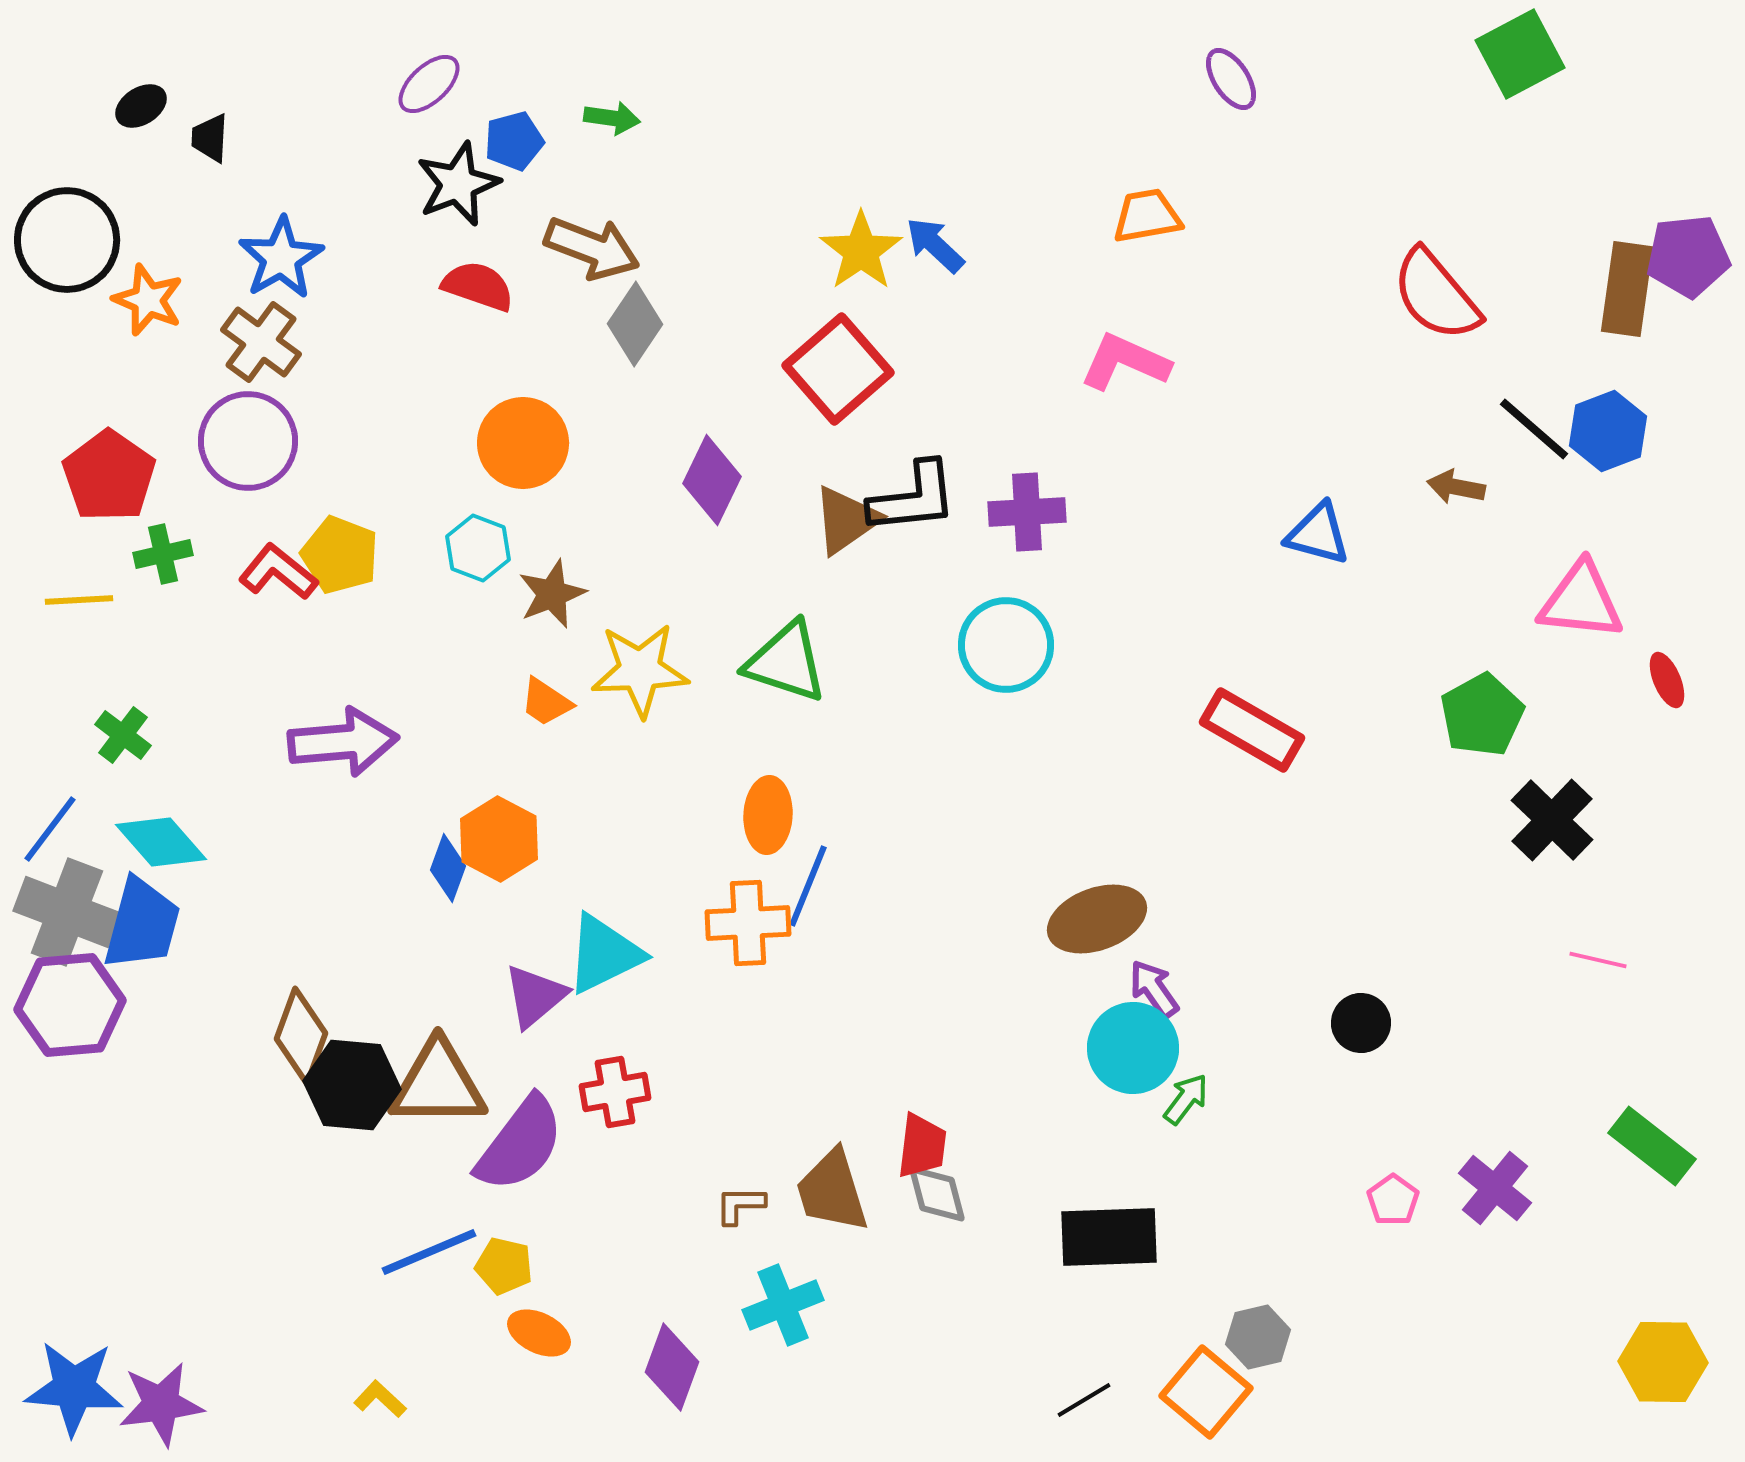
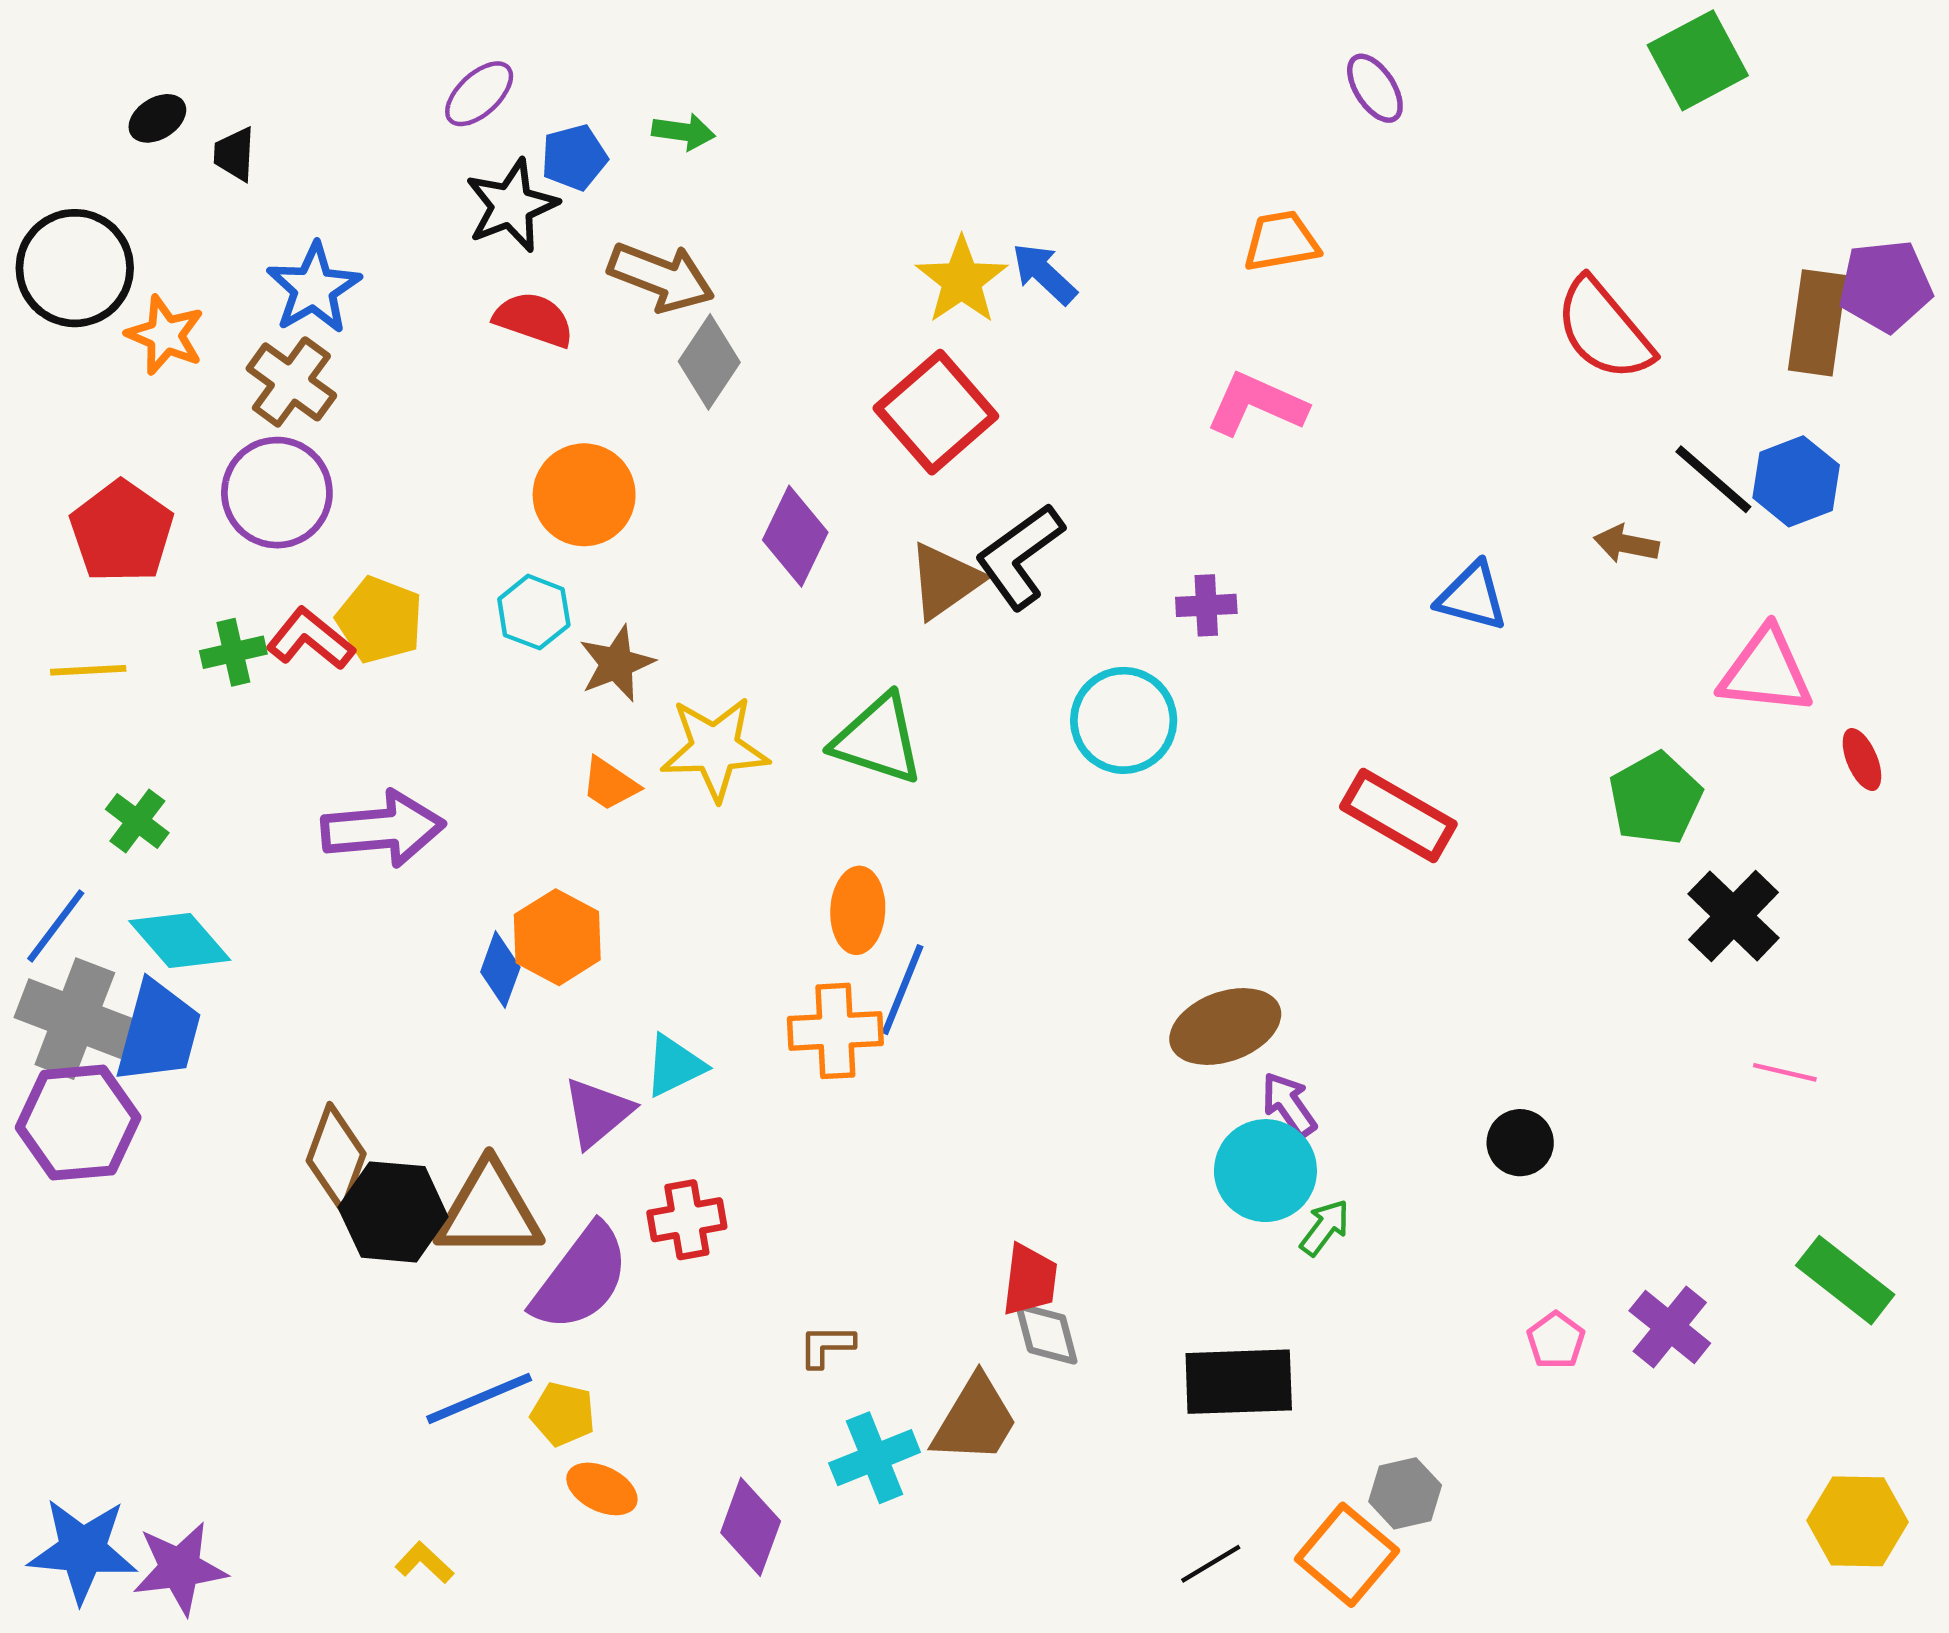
black L-shape: (913, 498) -> (1020, 556), turned 150
purple cross: (1027, 512) -> (1206, 605), moved, size x0.7
green cross: (163, 554) -> (233, 652), moved
cyan triangle: (604, 954) -> (675, 1066), size x0.7
brown trapezoid: (832, 1191) -> (975, 1420), moved, turned -132

